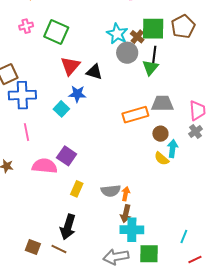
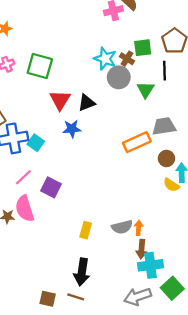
green square: (153, 29) -> (143, 48), size x0.7
black line: (154, 55) -> (165, 71), moved
black triangle: (94, 72) -> (87, 103), turned -30
cyan square: (61, 109) -> (36, 143), moved
pink line: (26, 132) -> (23, 177), turned 66
purple square: (67, 156) -> (51, 187), moved
pink semicircle: (45, 166) -> (25, 209), moved, turned -105
green square: (149, 254) -> (172, 288), turned -35

